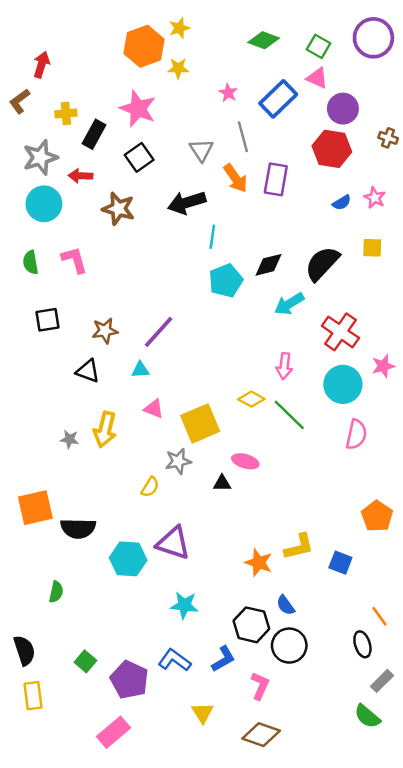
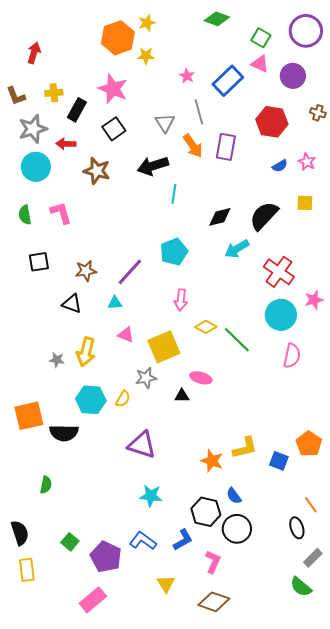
green diamond: (264, 40) -> (217, 19), moved
brown L-shape: (20, 101) -> (16, 96), moved, turned -75
purple circle: (343, 109) -> (293, 76), moved
cyan pentagon: (226, 281) -> (174, 252), moved
pink arrow: (284, 366) -> (181, 300), moved
orange pentagon: (377, 516) -> (309, 444), moved
cyan hexagon: (128, 559) -> (91, 400), moved

